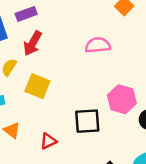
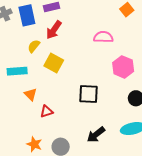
pink hexagon: (122, 99) -> (123, 67), moved
red triangle: (48, 141) -> (47, 111), moved

